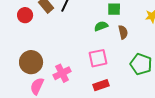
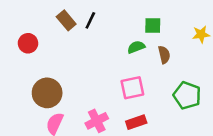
red circle: (25, 15) -> (28, 43), moved
pink cross: (62, 73) -> (97, 121), moved

